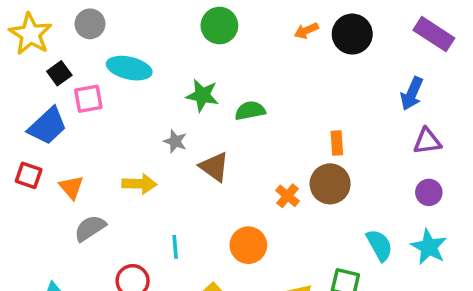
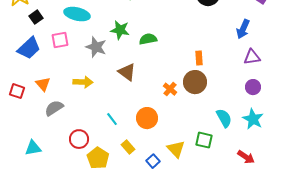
pink square: (88, 99) -> (60, 40), moved
gray star: (175, 141) -> (96, 47), moved, size x1.5
red square: (29, 175) -> (17, 91), moved
cyan line: (175, 247) -> (112, 119), moved, turned -32

